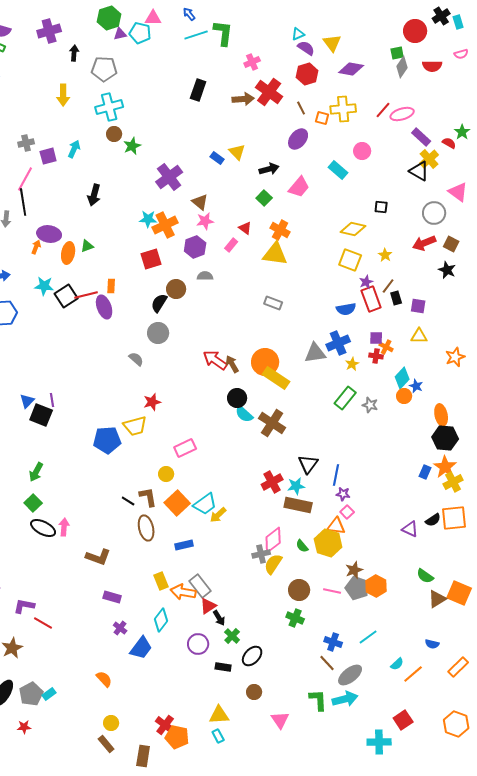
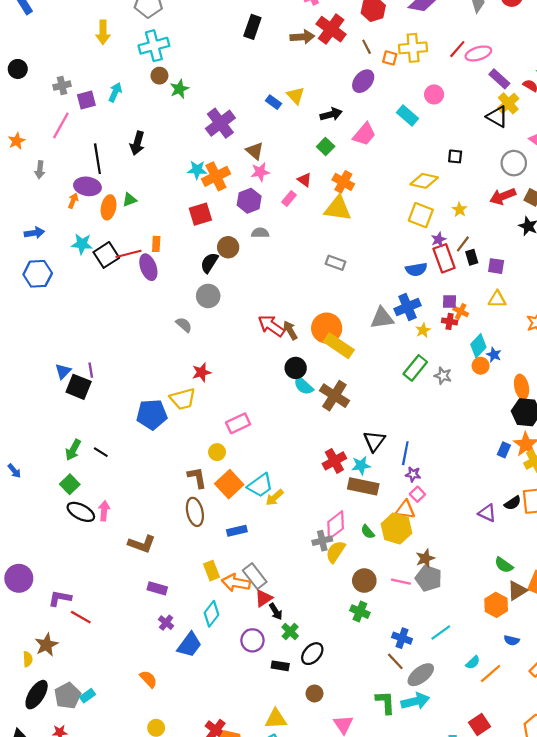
black line: (23, 202) -> (97, 159), moved
black line: (128, 501) -> (101, 452), moved
orange hexagon: (376, 586) -> (496, 605), moved

